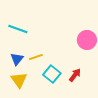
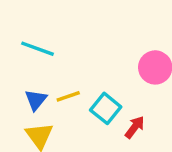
cyan square: (52, 74) -> (106, 108), moved

